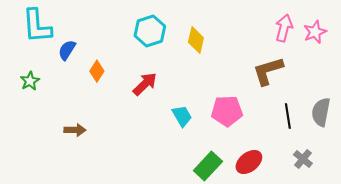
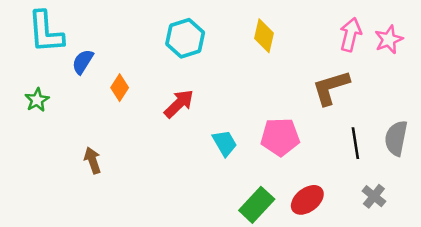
yellow diamond: (196, 40) -> (264, 36), moved
brown arrow: (75, 130) -> (93, 160), turned -110

